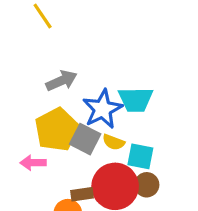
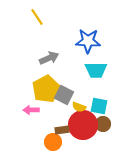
blue star: (102, 109) -> (88, 41), moved, turned 30
yellow semicircle: (114, 142) -> (79, 107), moved

